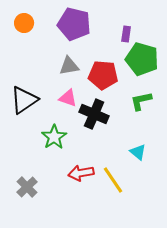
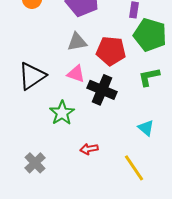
red arrow: (81, 173) -> (89, 149), size x0.7
yellow line: (113, 180) -> (134, 168), moved

